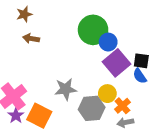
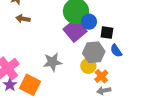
black square: (141, 61) -> (107, 33), moved
purple square: (116, 63) -> (75, 30), moved
gray hexagon: (92, 108) -> (94, 52), moved

